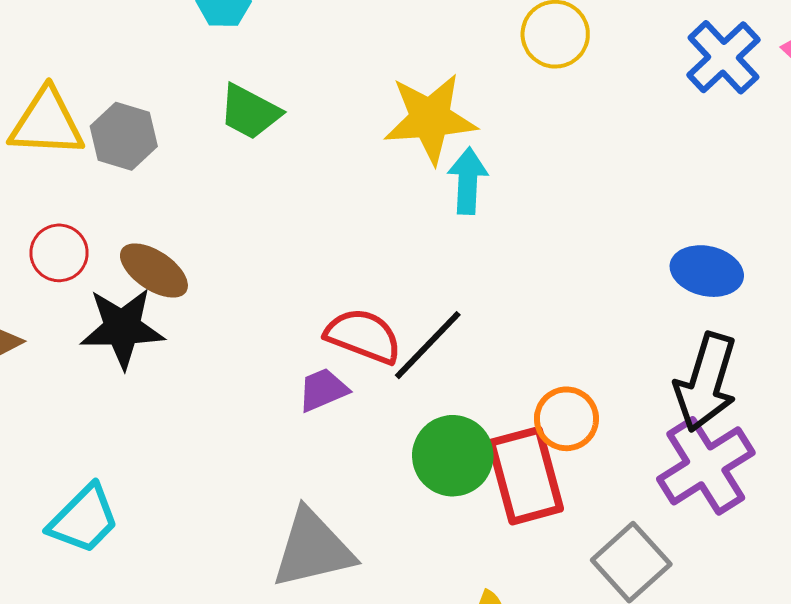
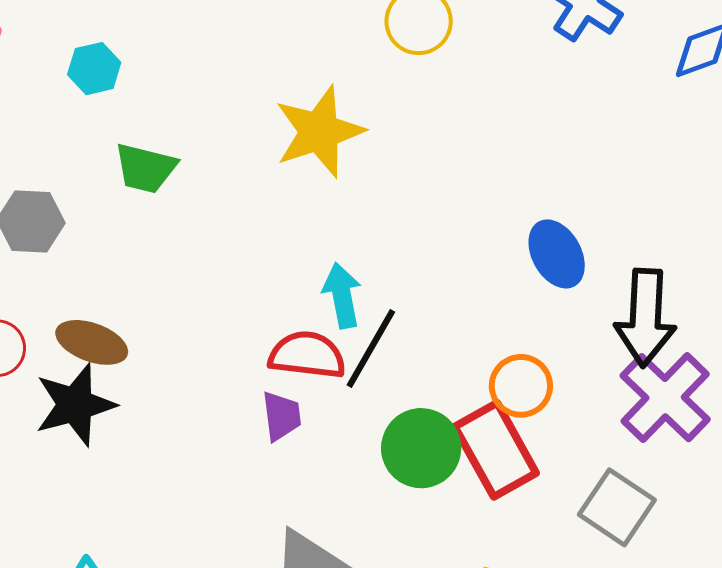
cyan arrow: (468, 181) -> (342, 295), moved
blue ellipse: (707, 271) -> (557, 254), moved, turned 62
purple trapezoid: (323, 390) -> (281, 416), turned 120

